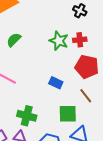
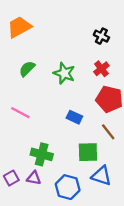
red cross: (80, 40) -> (101, 69), turned -32
green star: (59, 41) -> (64, 73), moved

